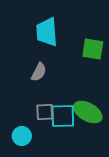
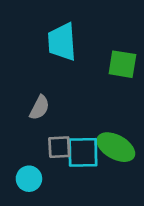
gray semicircle: (39, 72) -> (39, 108), moved

